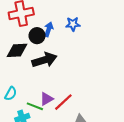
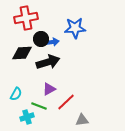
blue star: (73, 24) -> (75, 28), size x1.5
blue arrow: (49, 29) -> (52, 42), moved, turned 64
purple triangle: (47, 99) -> (49, 89), moved

